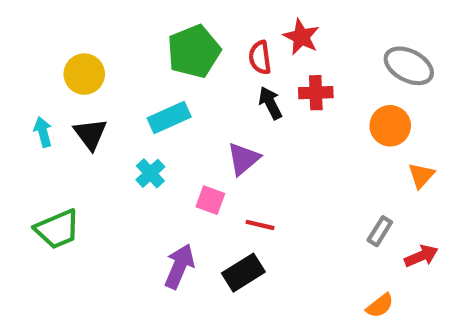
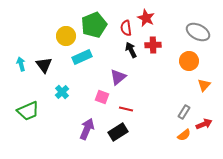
yellow circle: (84, 74) -> (66, 36), moved
cyan cross: (150, 173) -> (62, 92), moved
orange semicircle: (380, 306) -> (184, 135), moved

